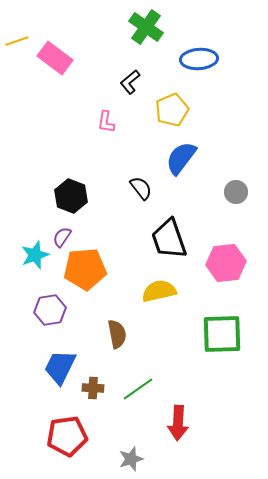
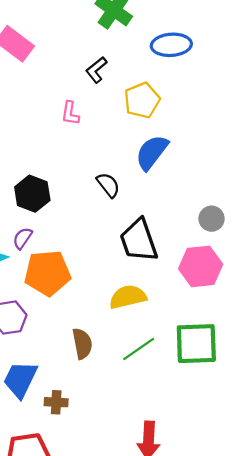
gray circle: (236, 192) -> (212, 219), moved
green line: (138, 389) -> (139, 349), moved

